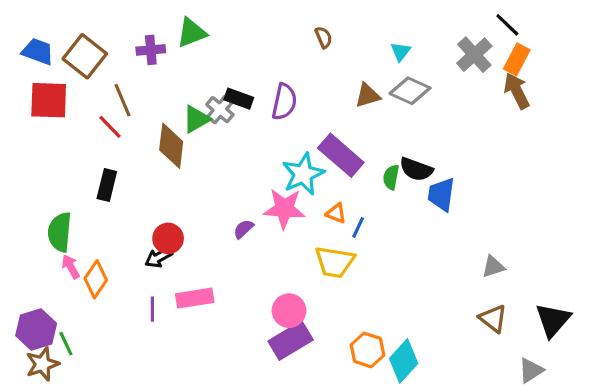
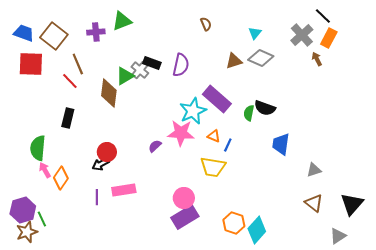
brown arrow: (517, 91) -> (317, 59), moved, size x0.6
blue trapezoid: (441, 194) -> (281, 144), moved

